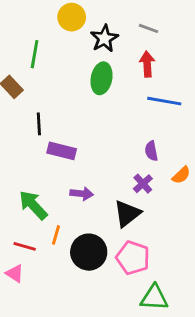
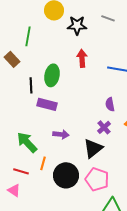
black star: (104, 38) -> (77, 25), turned 30
red arrow: (147, 64) -> (82, 58), moved
green ellipse: (102, 78) -> (52, 75), moved

